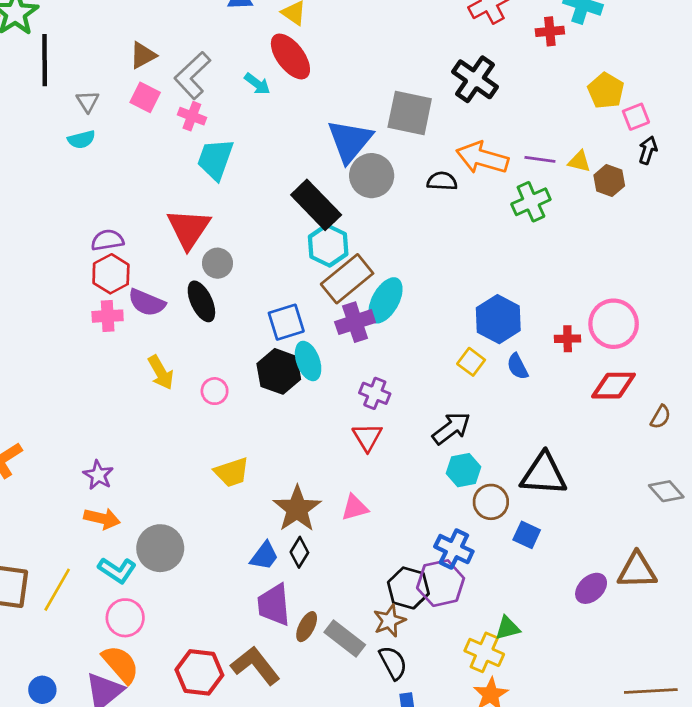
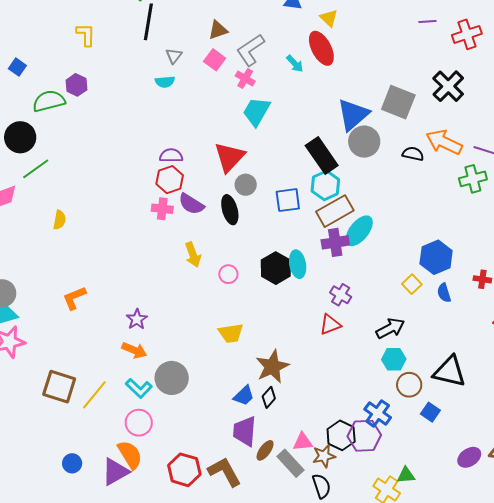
blue square: (286, 322) -> (288, 200), moved
red triangle: (367, 437) -> (330, 325), turned 30
pink triangle: (355, 508) -> (303, 442), moved

